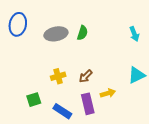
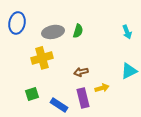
yellow cross: (58, 76) -> (42, 58), moved, size x1.5
brown arrow: (86, 76) -> (81, 72), turned 32

